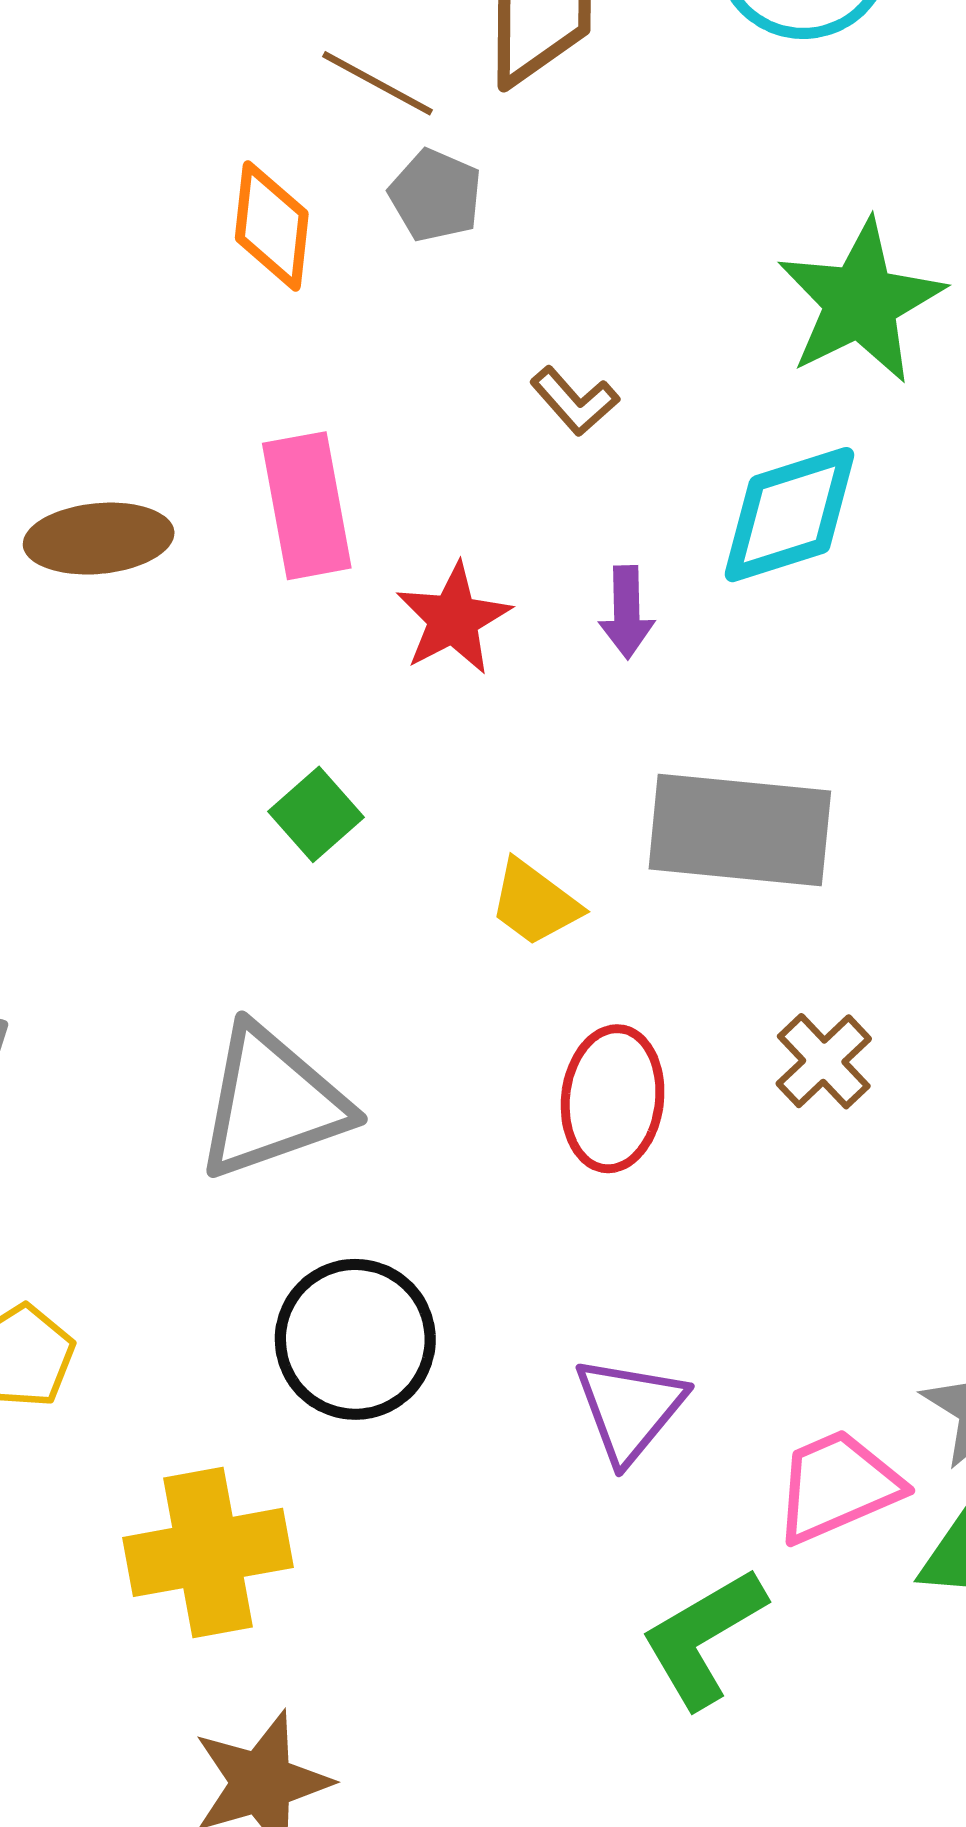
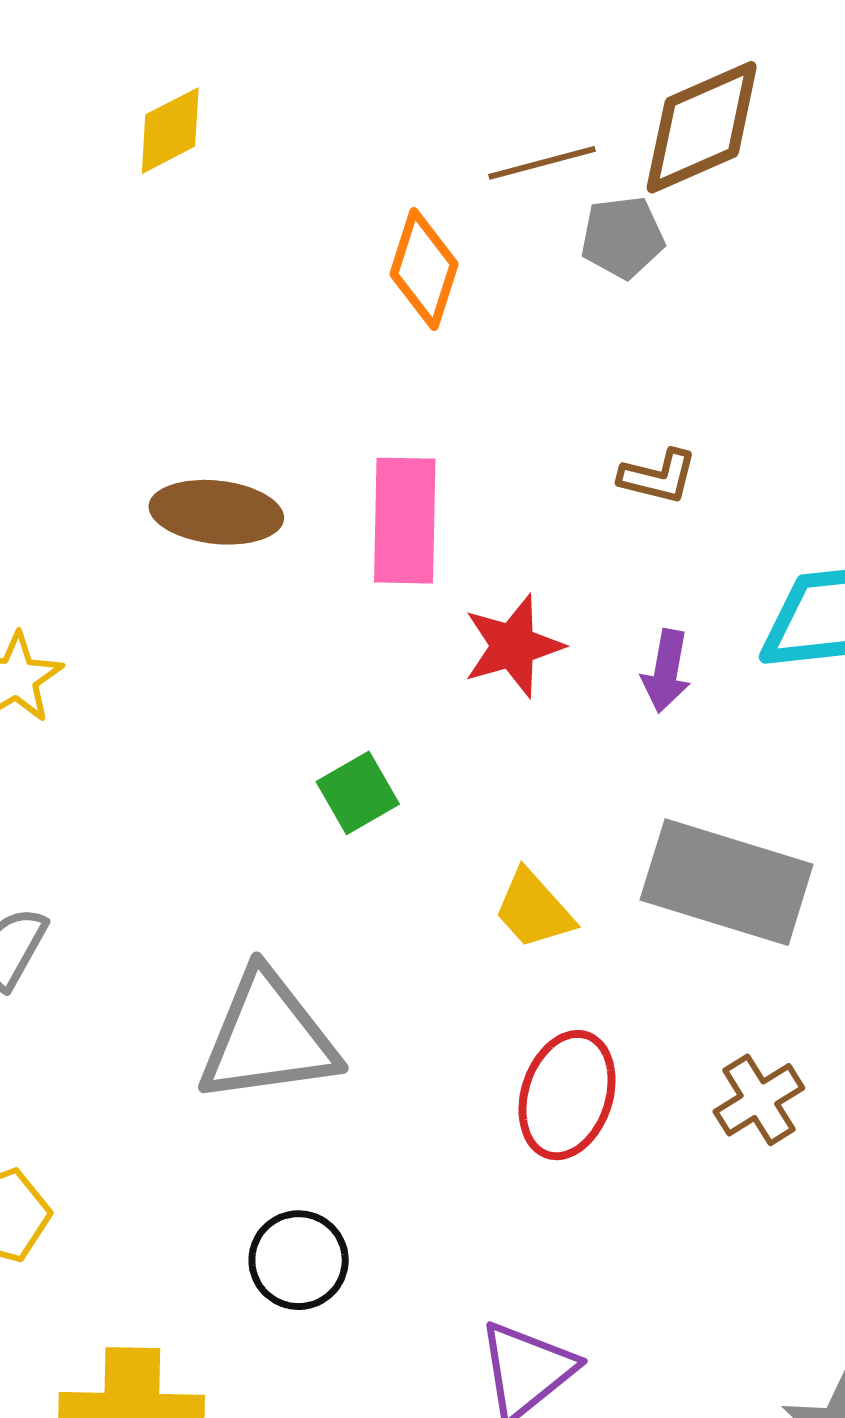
brown line: (377, 83) -> (542, 163), turned -55
gray pentagon: (435, 195) -> (622, 237), moved, turned 30
brown L-shape: (575, 401) -> (658, 477), turned -46
black circle: (355, 1339) -> (299, 1260), size x0.7

